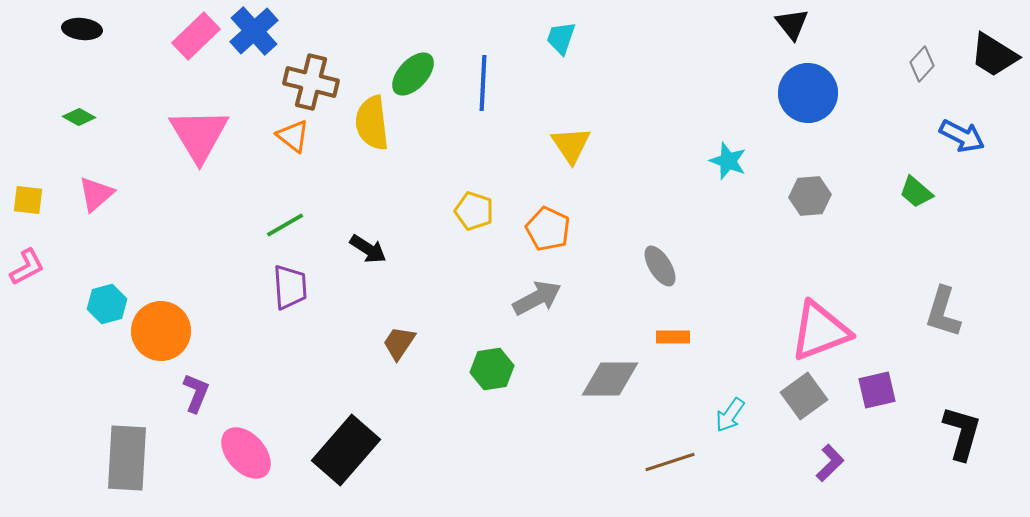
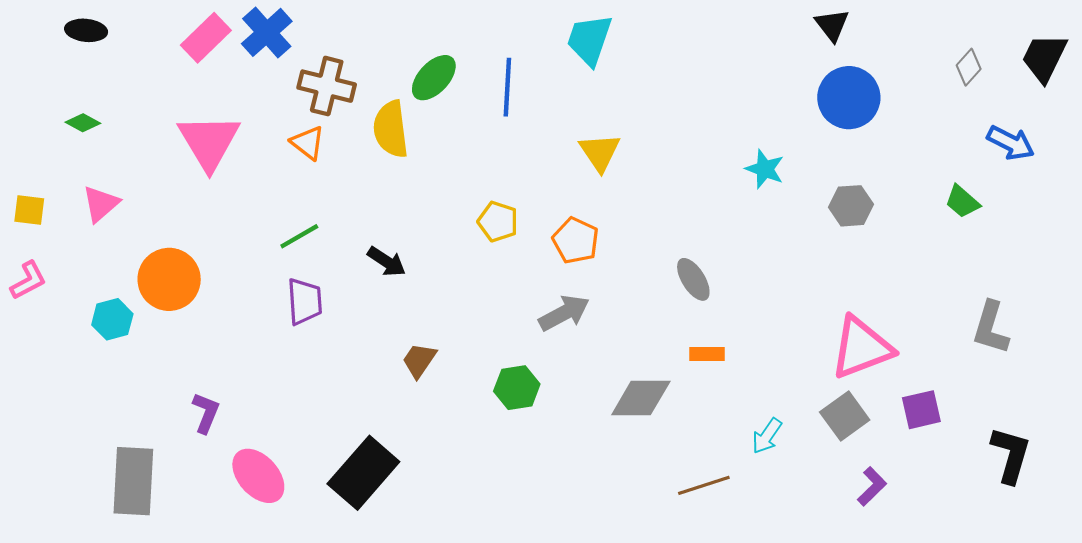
cyan trapezoid: (561, 38) -> (589, 40), size x1.5
black trapezoid: (994, 55) -> (1044, 58), turned 84
orange circle: (161, 331) -> (169, 279), moved

